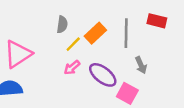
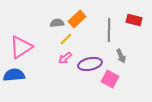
gray semicircle: (62, 24) -> (57, 23), turned -104
orange rectangle: (95, 33) -> (77, 19), moved
purple ellipse: (103, 75) -> (90, 64), turned -50

